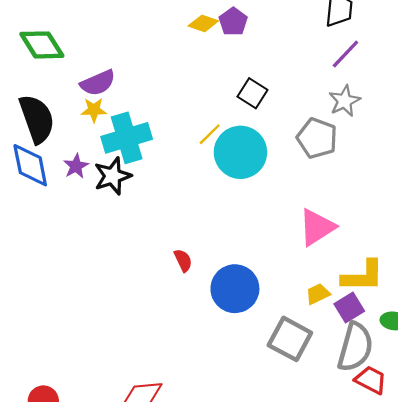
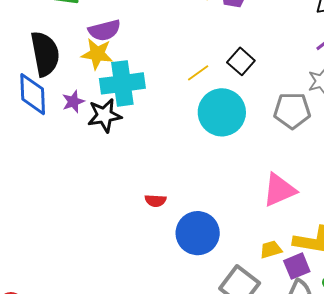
yellow star: (94, 110) -> (97, 54), size x1.4
yellow line: (210, 134) -> (198, 73), moved
gray pentagon: (317, 138) -> (292, 111), turned -30
red semicircle: (183, 260) -> (155, 201), turned 110

